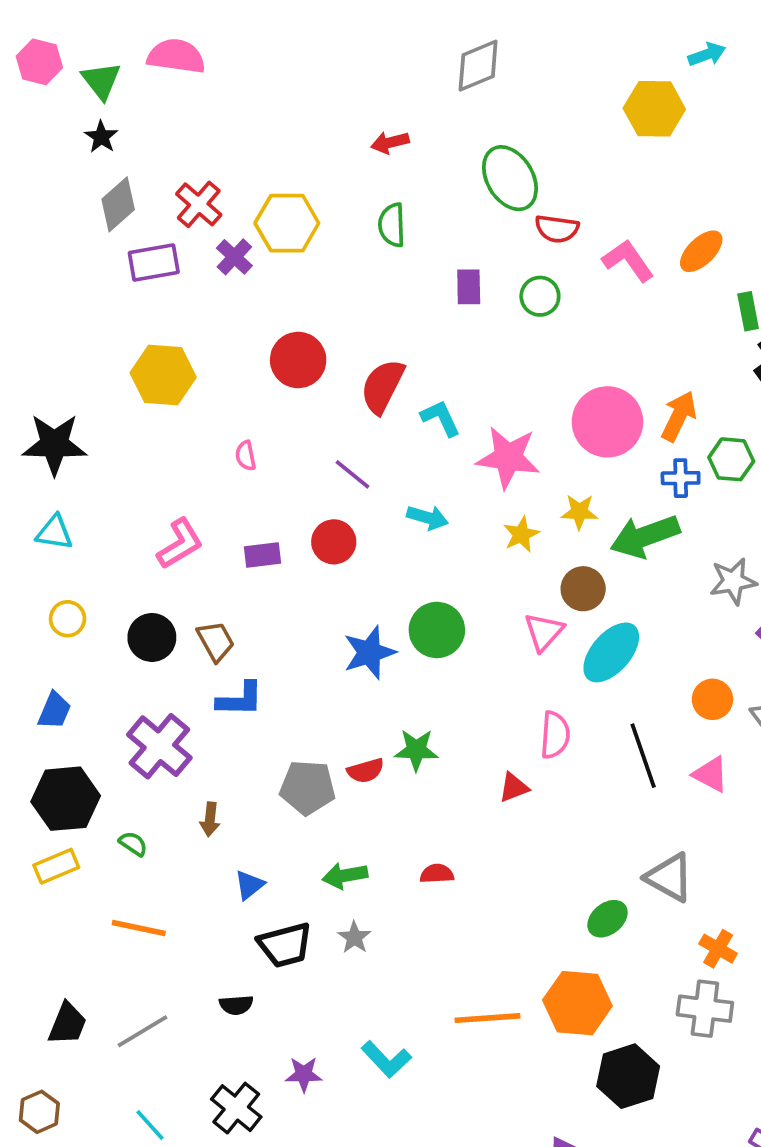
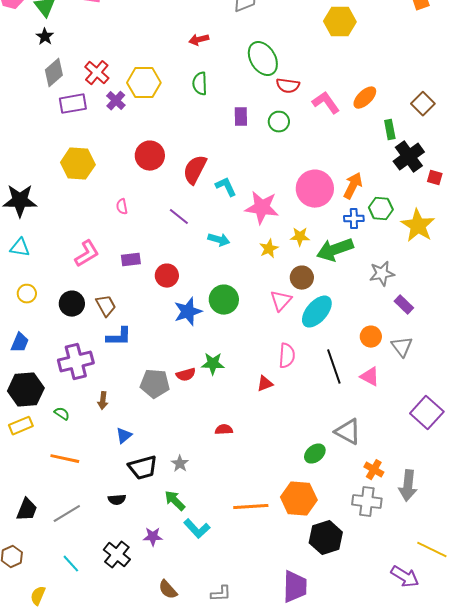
red circle: (334, 542) -> (167, 276), moved
purple cross: (159, 746) -> (76, 362), turned 36
green arrow: (345, 876) -> (175, 501), moved, turned 55

